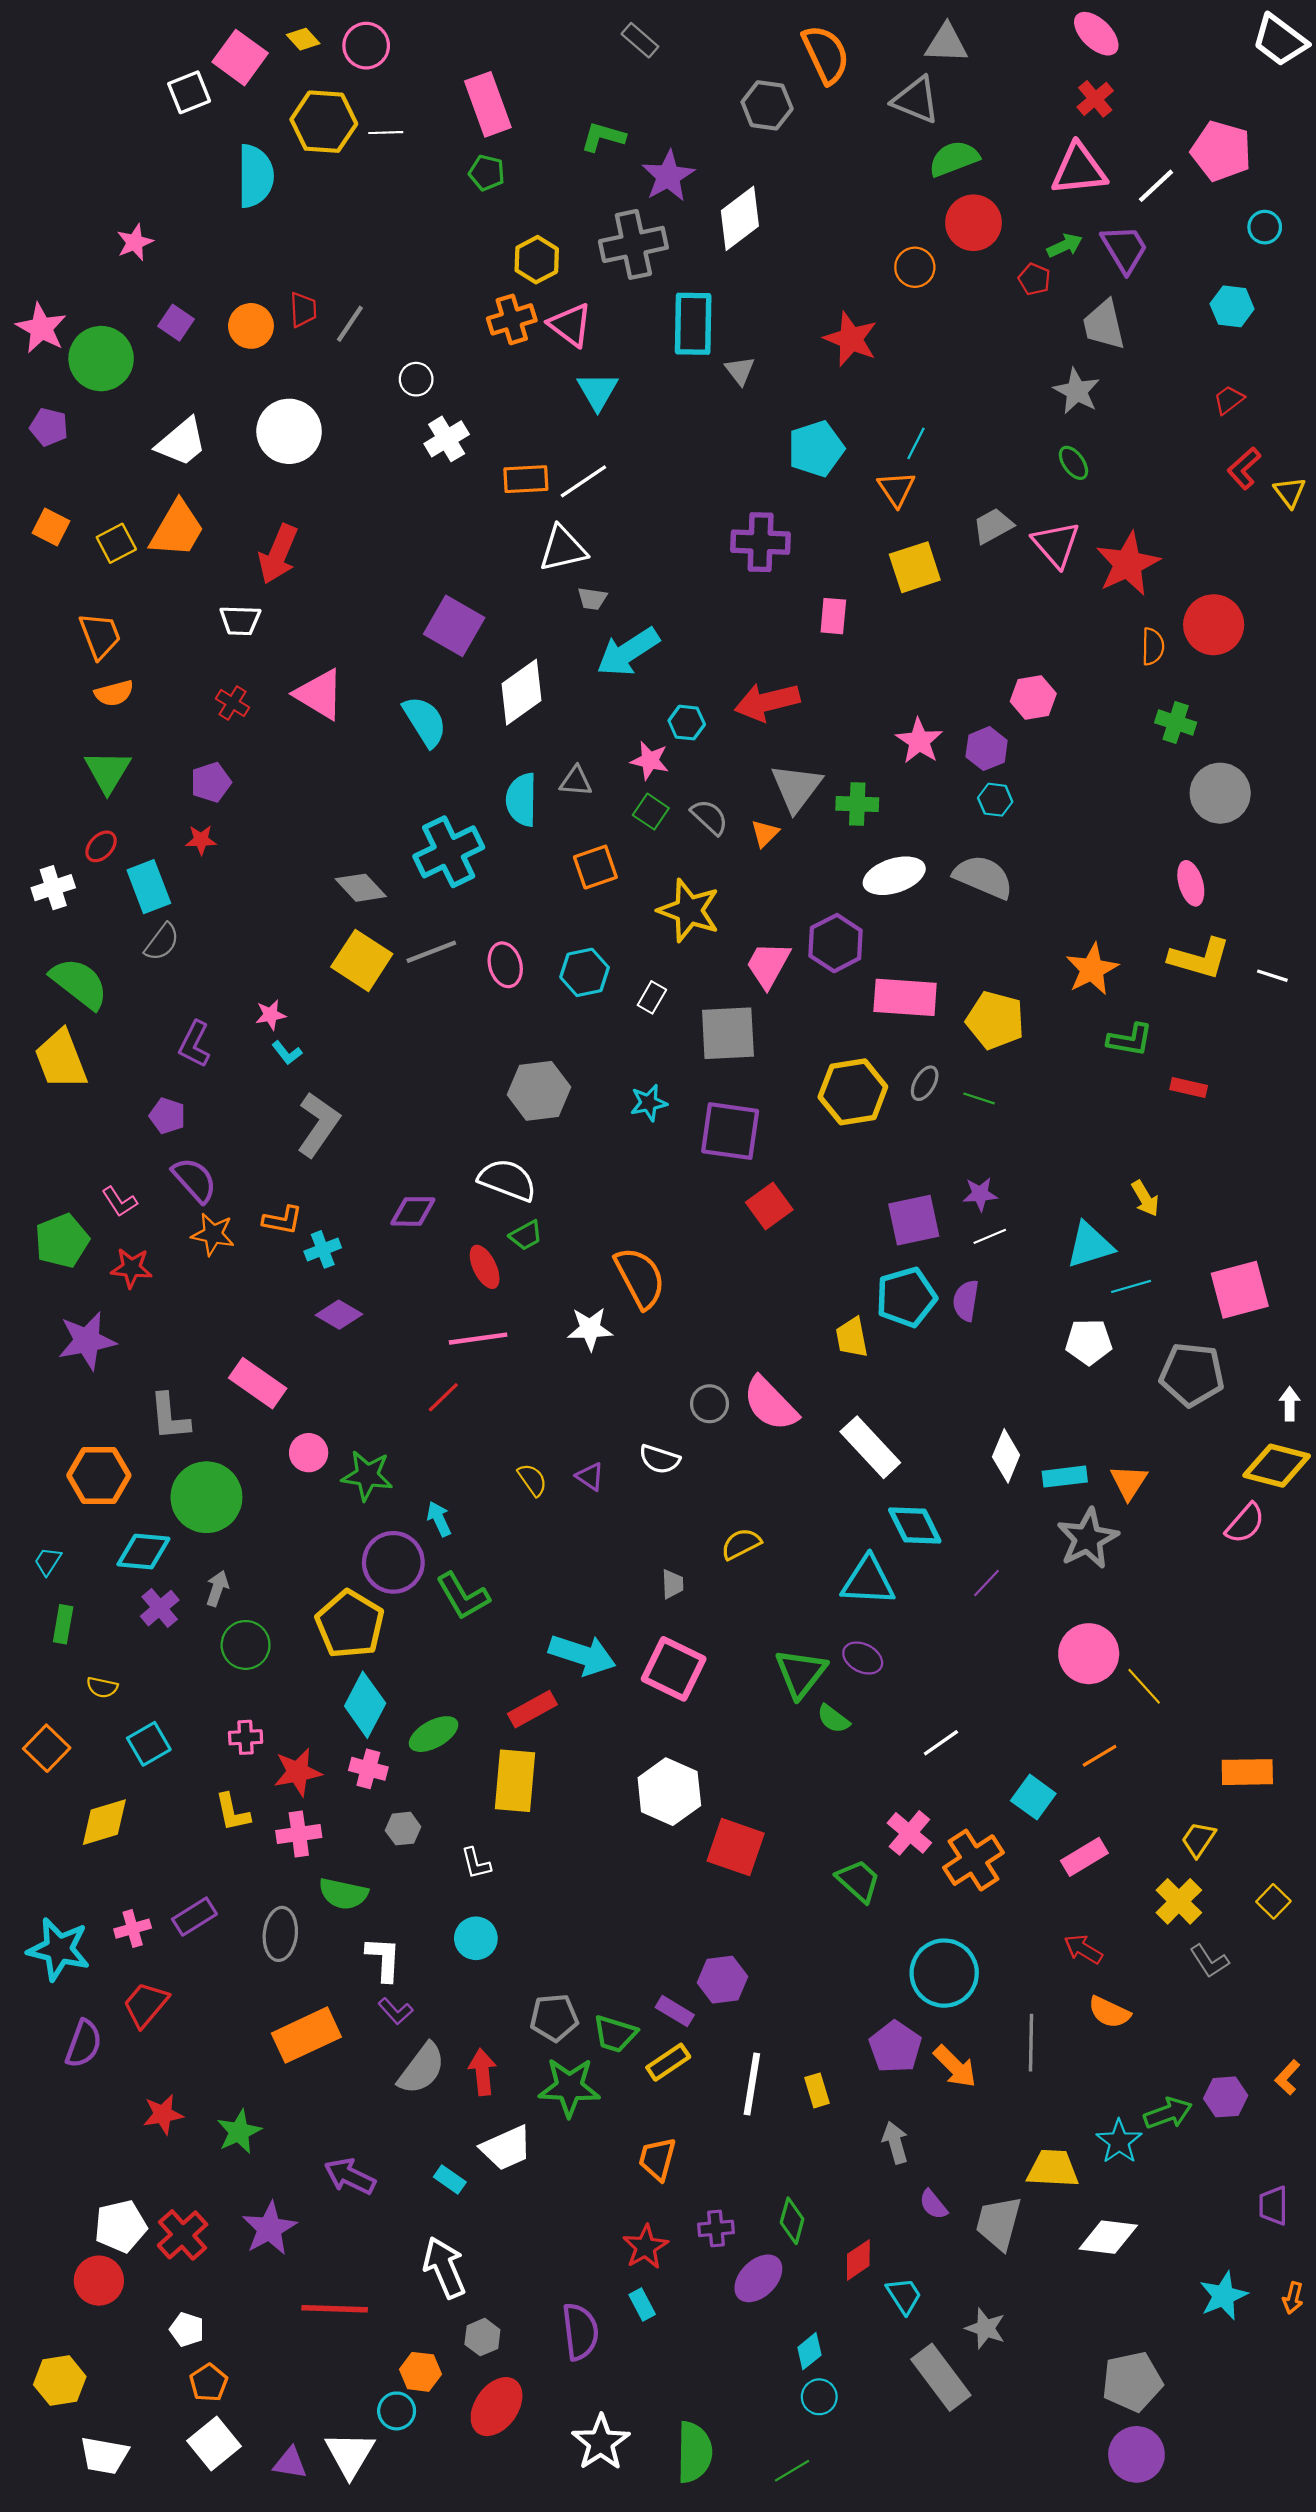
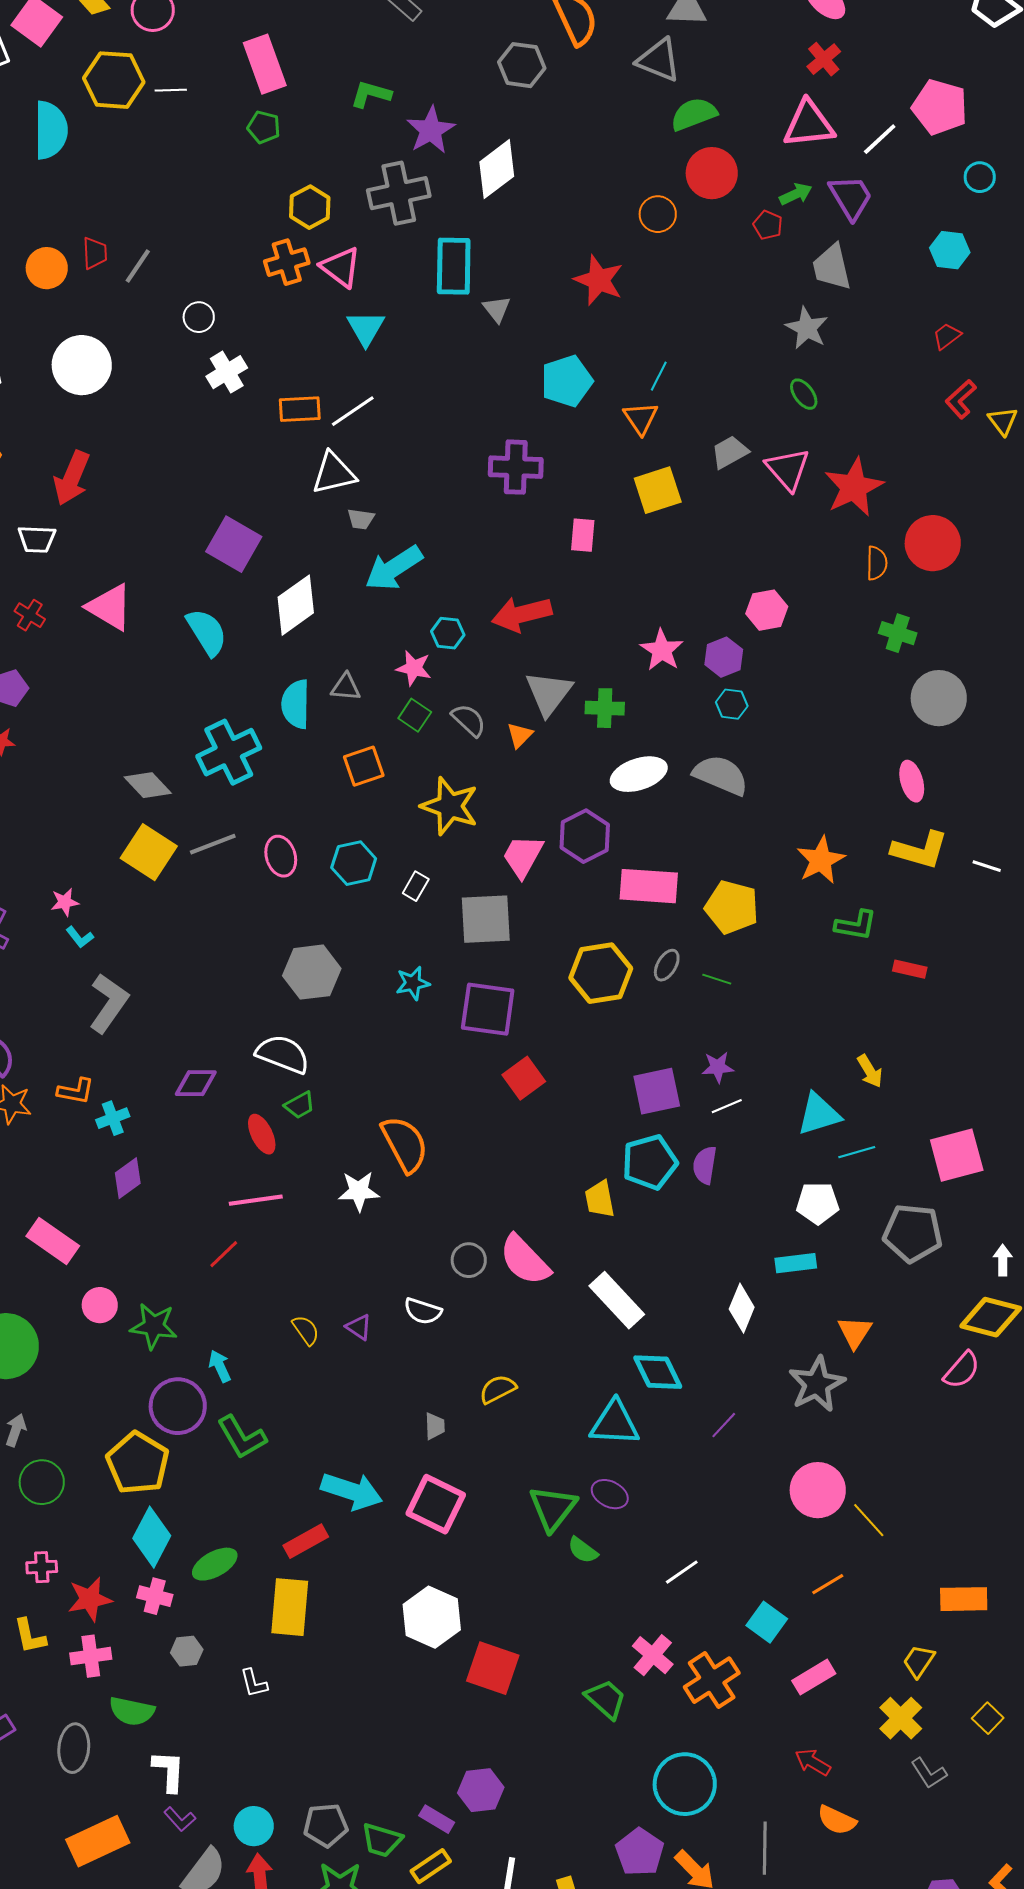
purple diamond: (339, 1315) -> (128, 1178), turned -66
cyan rectangle: (1065, 1477) -> (796, 1263), moved
cyan circle: (476, 1938) -> (254, 1826), moved

